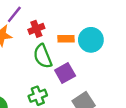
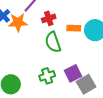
purple square: (65, 73) -> (73, 73), moved

